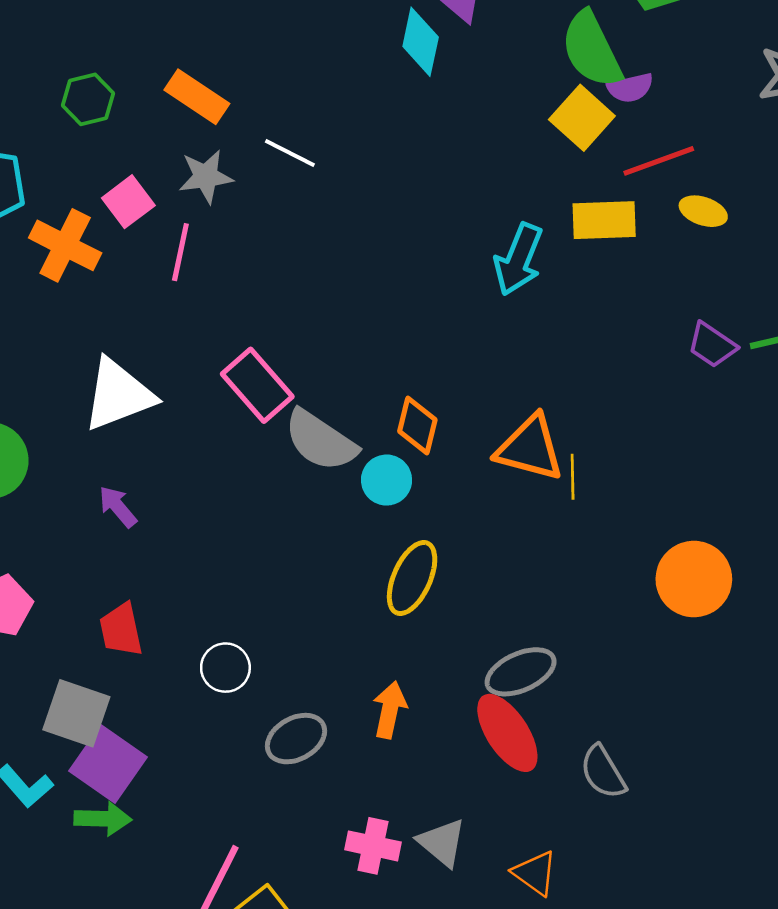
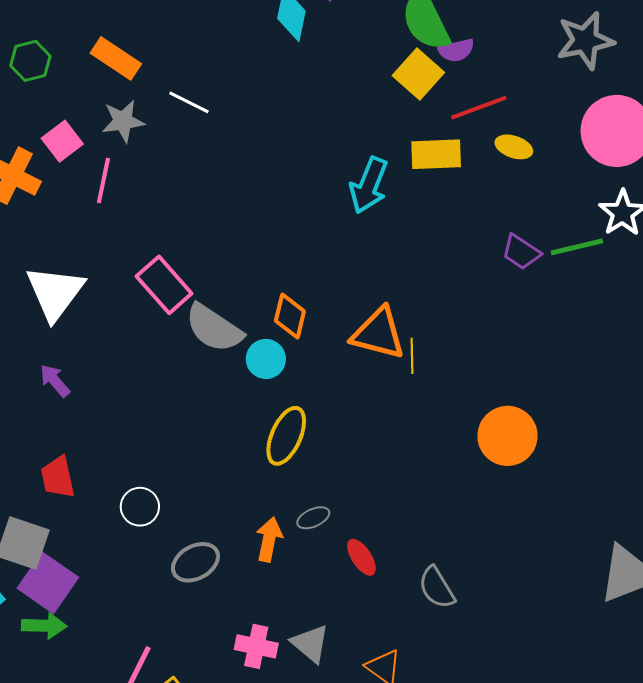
white triangle: (118, 395) -> (55, 293), turned -32
gray ellipse: (521, 672) -> (313, 518), moved, size x0.6
red ellipse: (507, 733) -> (361, 557), size x0.6

